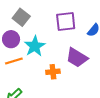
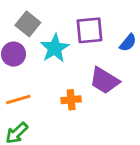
cyan star: (35, 46) -> (55, 48), moved
orange line: (14, 61) -> (18, 100), moved

